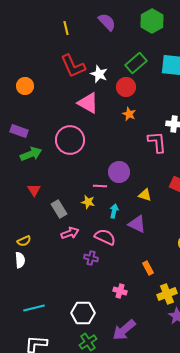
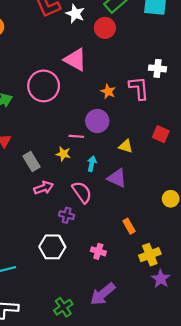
pink triangle: (88, 103) -> (75, 60), moved
orange star: (129, 114) -> (108, 91), moved
pink semicircle: (105, 237) -> (82, 192), turned 30
white hexagon: (83, 313) -> (52, 247), moved

